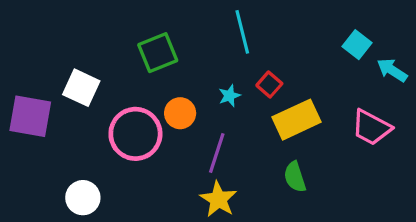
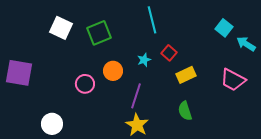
white square: (81, 88) -> (61, 28), moved
yellow rectangle: (296, 120) -> (186, 75), size x0.7
pink circle: (135, 134) -> (85, 84), size x0.6

